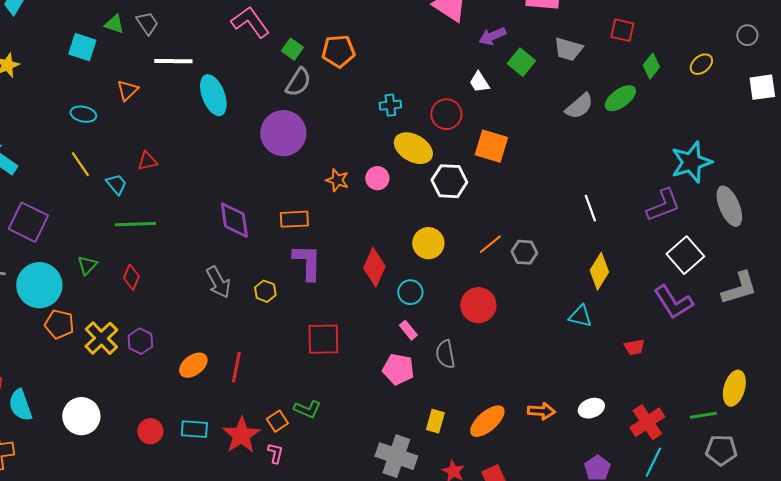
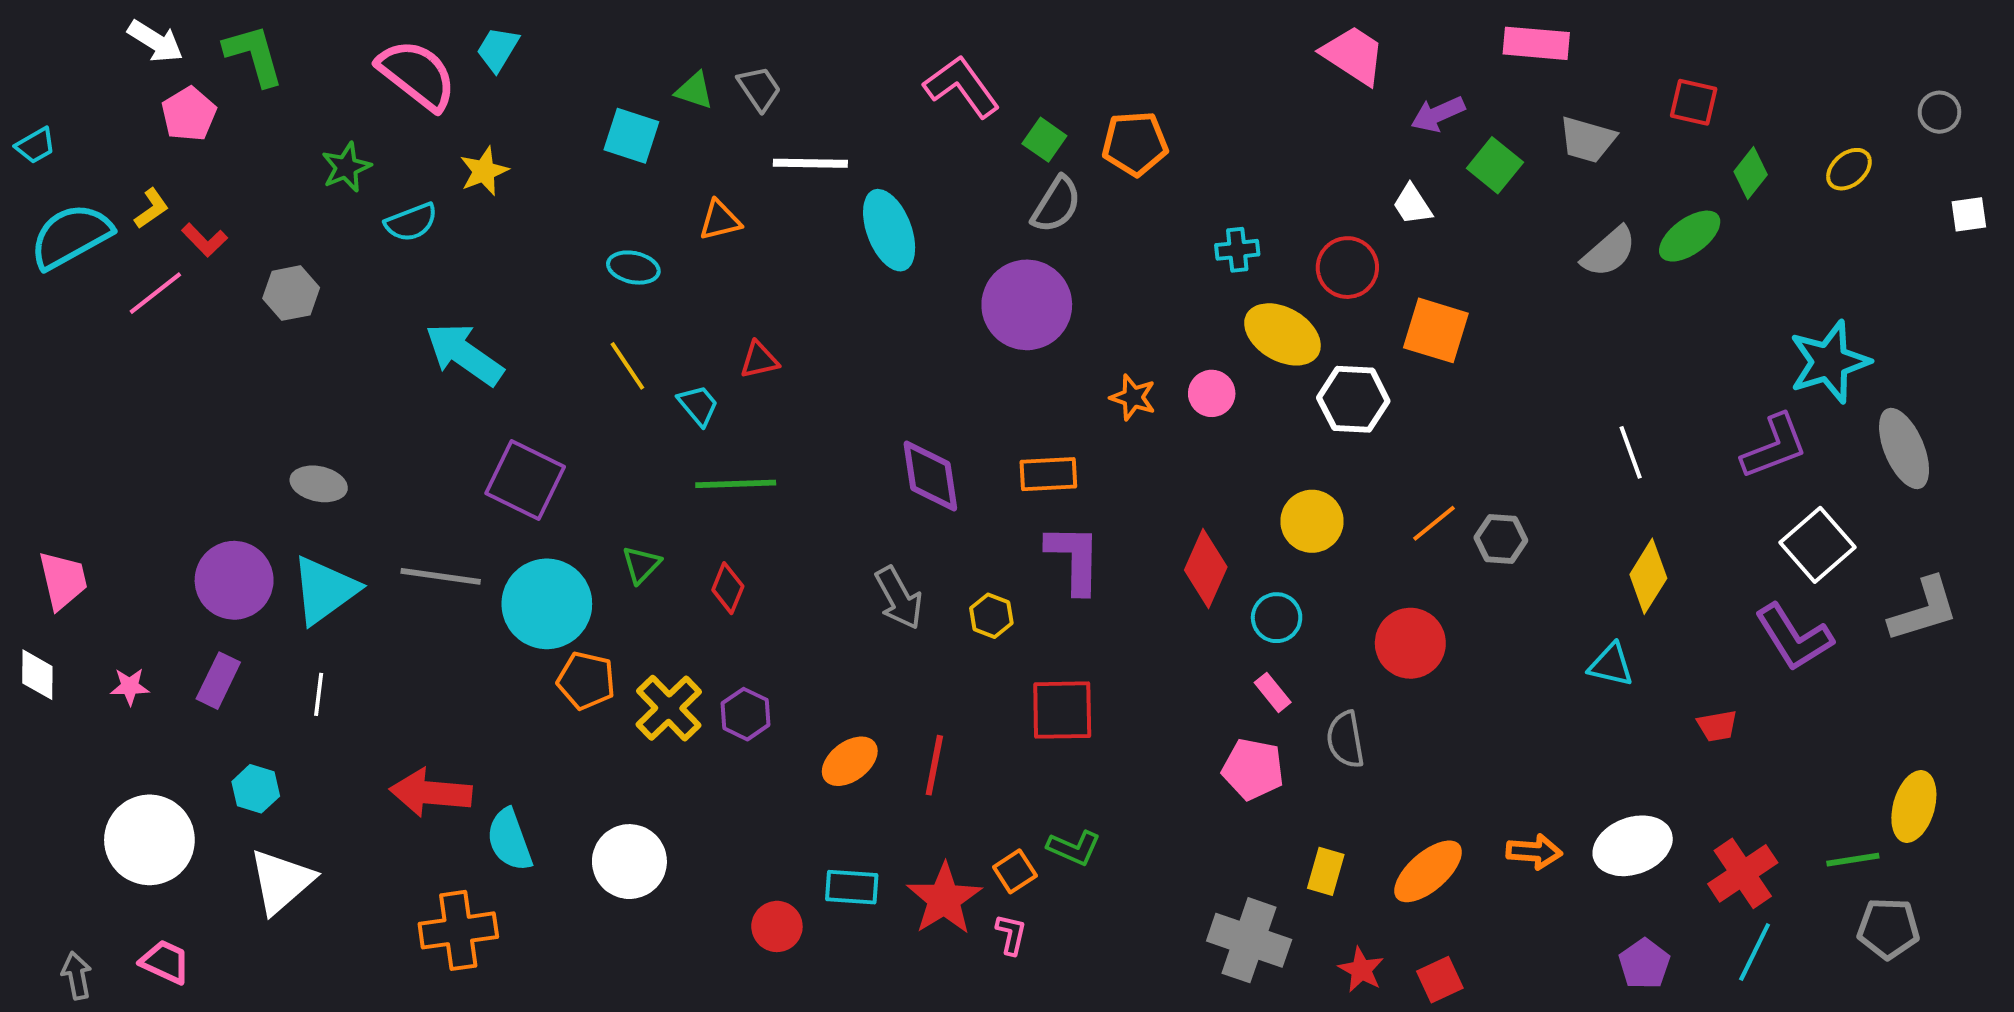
white square: (762, 87) -> (1969, 214), size x0.7
orange triangle: (127, 90) -> (720, 220), turned 30
red square: (323, 339) -> (1062, 710), moved
white ellipse: (591, 408) -> (1633, 846), size x1.5
red circle: (150, 431) -> (777, 926), moved

